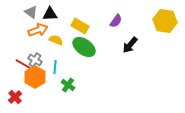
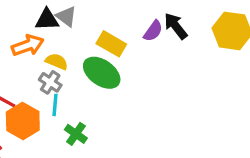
gray triangle: (31, 12) -> (66, 16), moved
yellow rectangle: (80, 26) -> (111, 44), moved
black arrow: (130, 45) -> (176, 26), moved, turned 102
gray cross: (35, 60) -> (50, 82), moved

